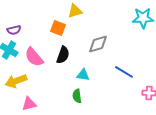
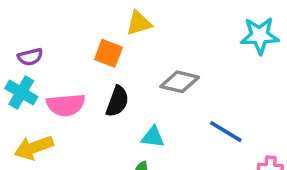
gray diamond: (98, 44) -> (180, 82), turned 30
pink semicircle: (34, 57) -> (66, 105), turned -55

